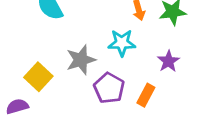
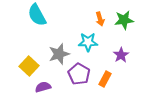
purple semicircle: (17, 106) -> (43, 87), moved

